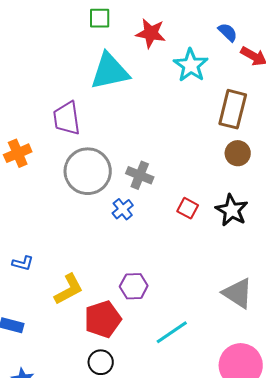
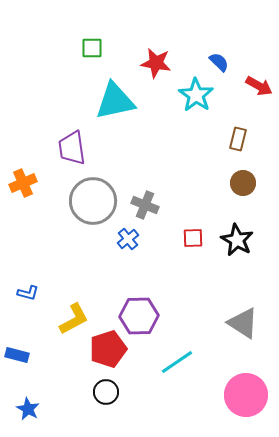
green square: (100, 18) -> (92, 48), moved
blue semicircle: (228, 32) -> (219, 62), moved
brown rectangle: (233, 109) -> (238, 139), size x0.6
red square: (188, 208) -> (193, 238), turned -30
purple hexagon: (134, 286) -> (139, 316), size x1.4

